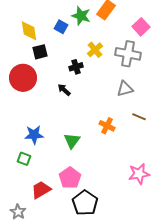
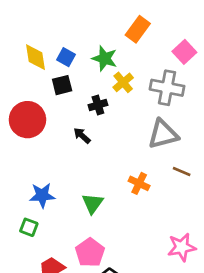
green star: (81, 16) -> (105, 58), moved
blue square: (61, 27) -> (66, 57), moved
black square: (40, 52) -> (62, 85), moved
gray triangle: (125, 89) -> (163, 134), size x1.4

